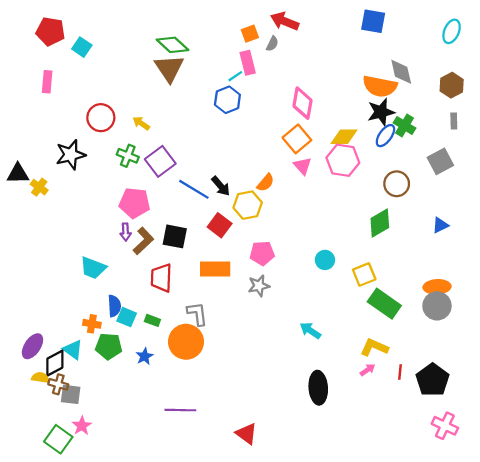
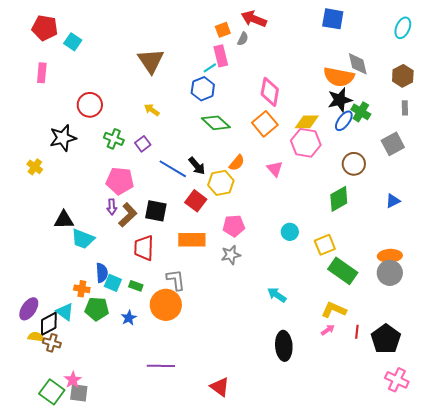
green diamond: (173, 45) -> (216, 123), moved
yellow arrow: (141, 123) -> (152, 110), moved
purple square: (160, 161) -> (143, 144), size x0.6
pink triangle: (303, 166) -> (275, 169), moved
black triangle: (18, 174) -> (64, 220), moved
gray square: (71, 394) -> (79, 393), moved

